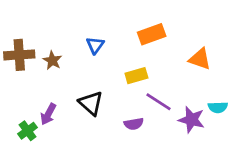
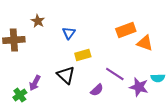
orange rectangle: (152, 34) -> (126, 30), moved
brown star: (52, 60) -> (38, 21), moved
yellow rectangle: (136, 76) -> (83, 55), moved
purple semicircle: (134, 124) -> (97, 90), turned -32

